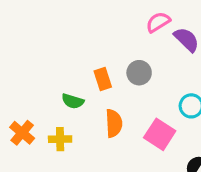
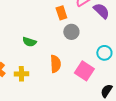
orange rectangle: (103, 79) -> (61, 13), moved
green semicircle: (73, 101) -> (29, 42), moved

